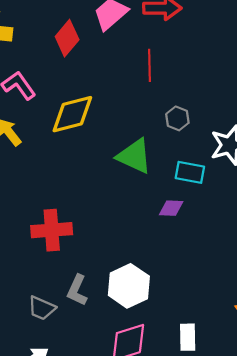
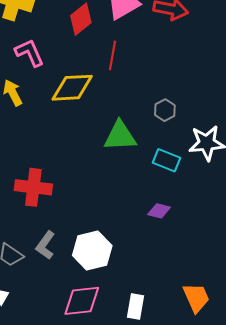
red line: (149, 65) -> (113, 55), moved
green triangle: (134, 156) -> (120, 136), turned -39
purple diamond: (171, 208) -> (159, 211), moved

